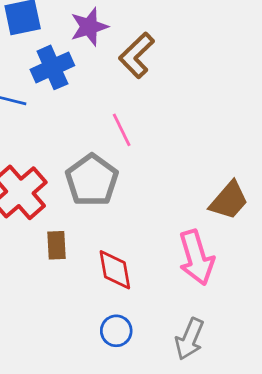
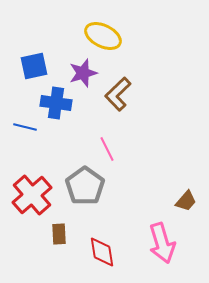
blue cross: (52, 67) -> (56, 103), turned 32
brown trapezoid: (229, 201) -> (186, 201), size x0.7

